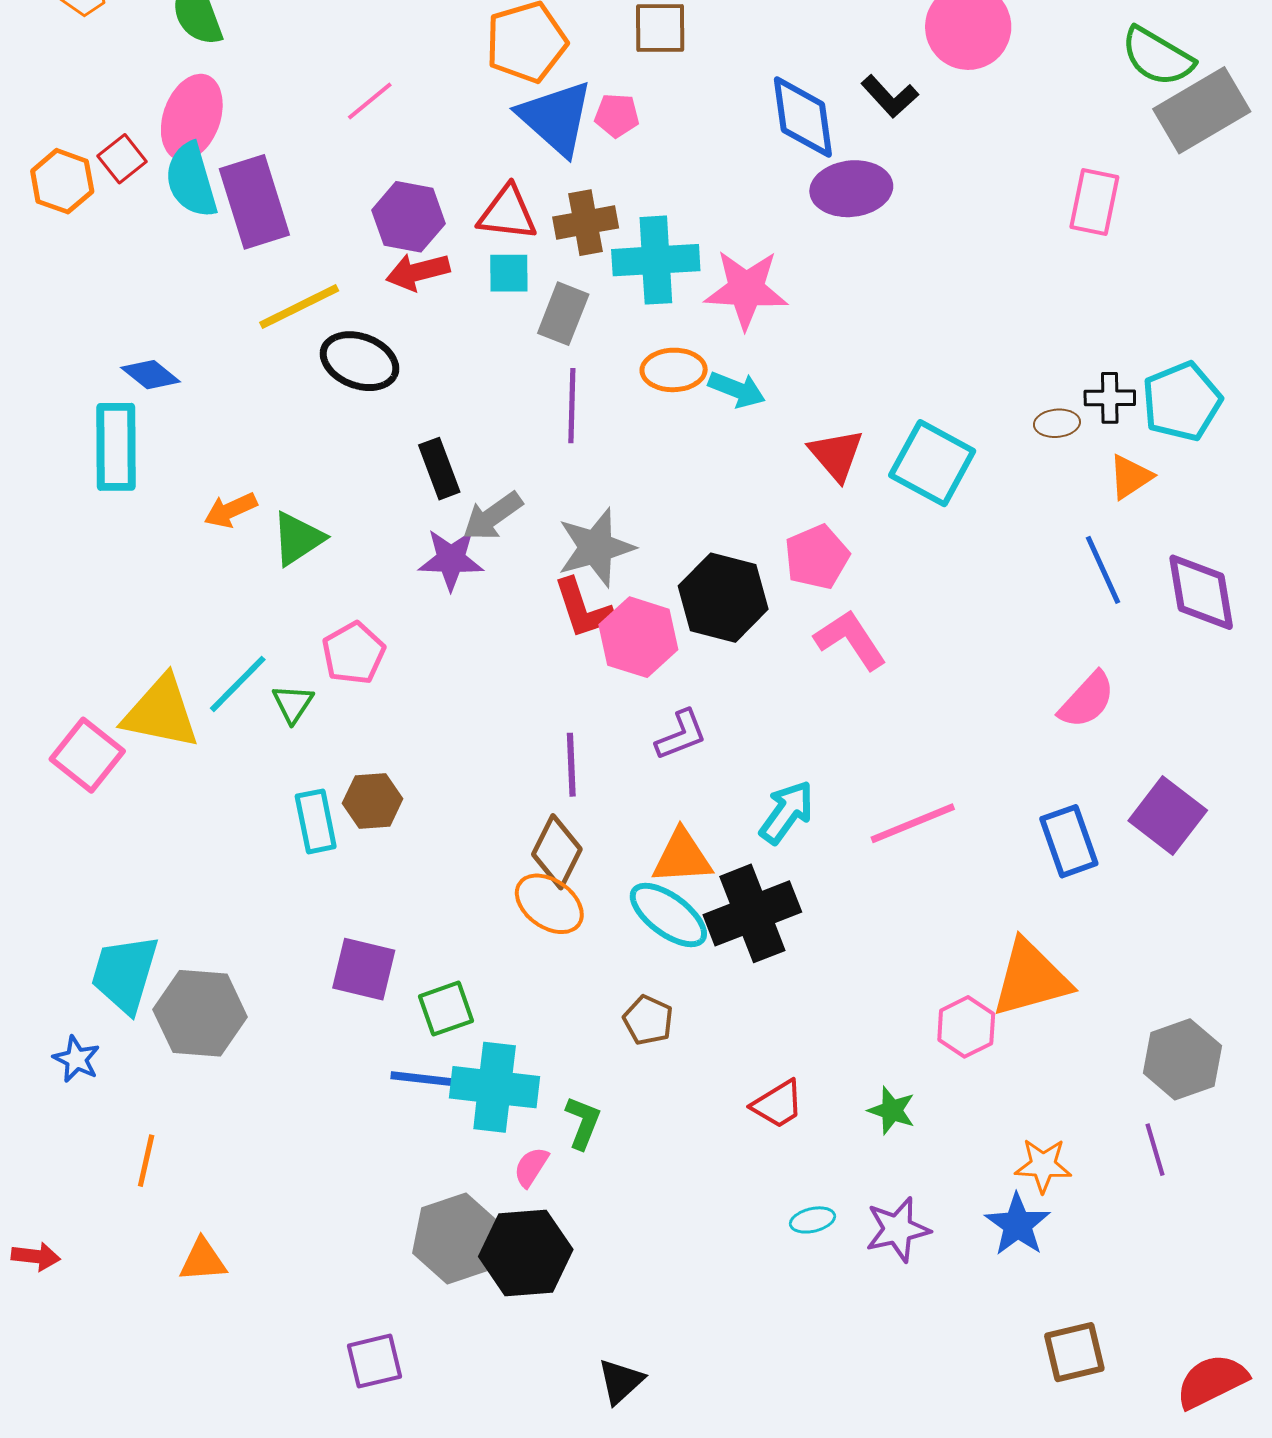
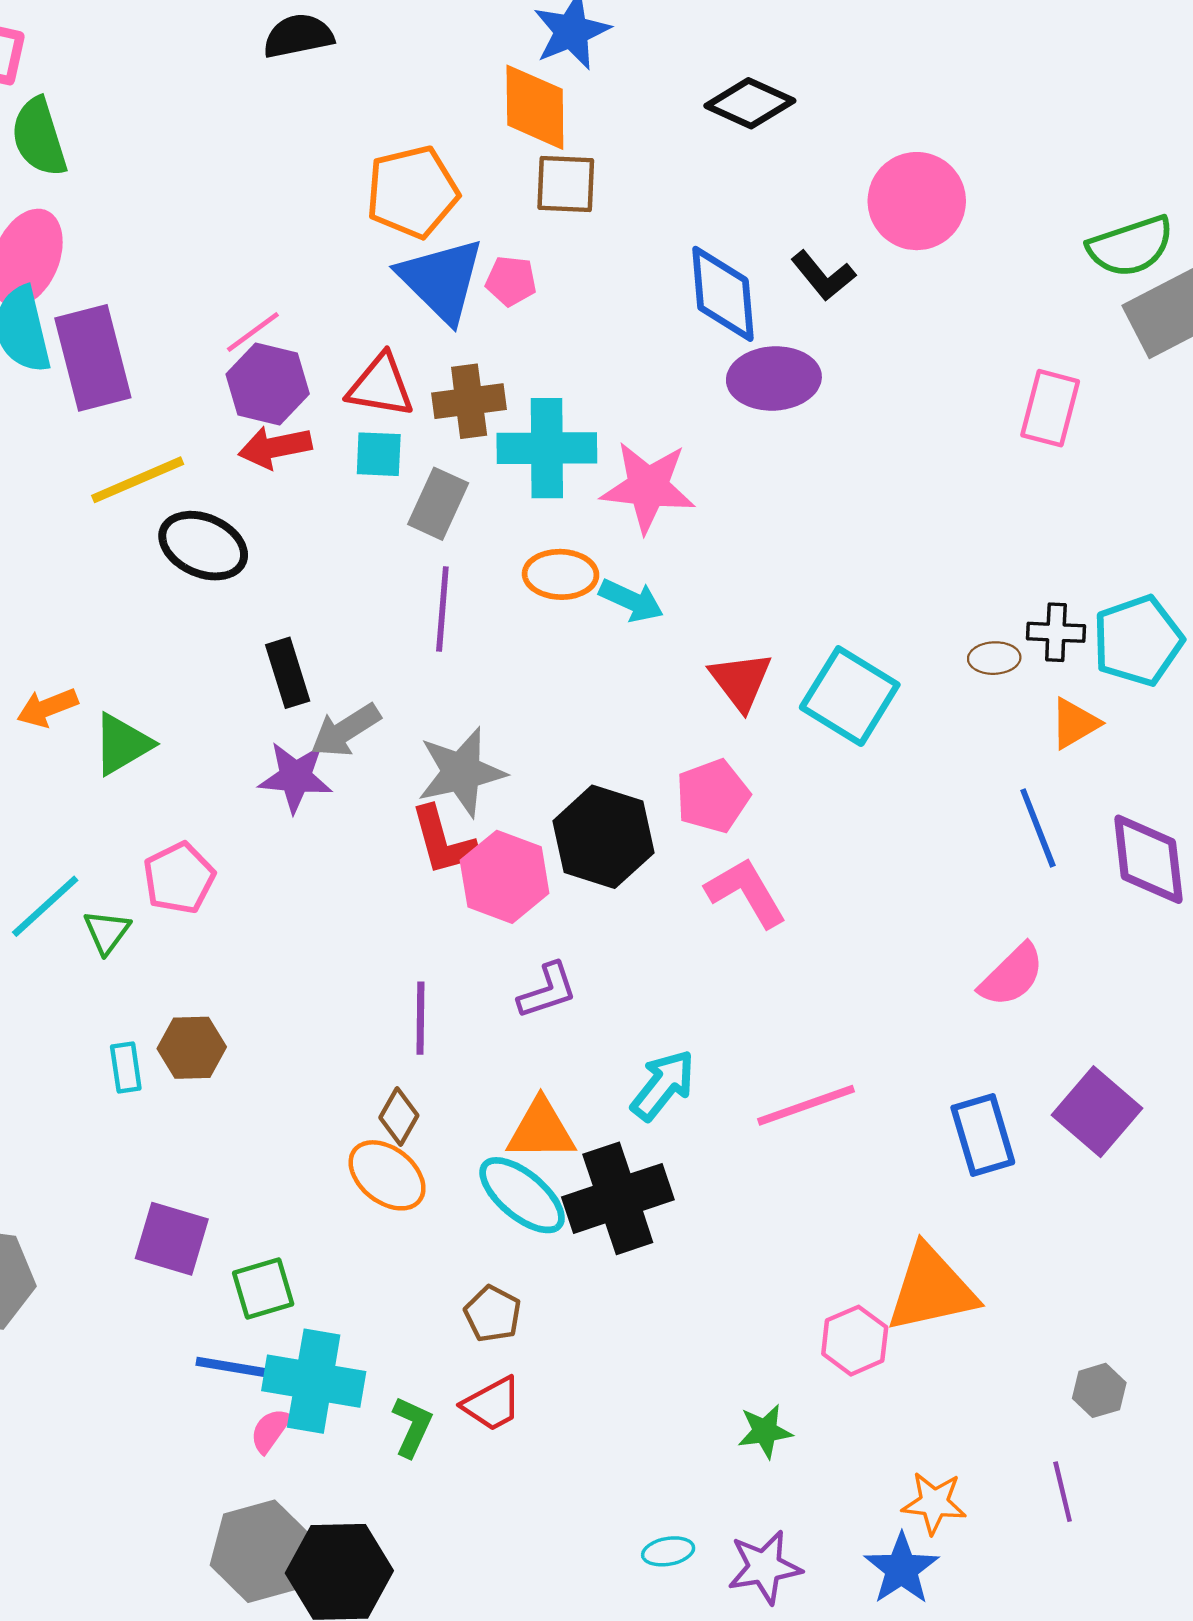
green semicircle: (1157, 57) -> (1131, 246), turned -52
pink line: (370, 101) -> (253, 332), moved
cyan rectangle: (316, 821) -> (126, 1068), size x0.7
brown diamond: (557, 852) -> (399, 1116), size x0.7
gray hexagon: (1182, 1059) -> (1099, 1390), size x0.6
red trapezoid: (778, 1104) -> (492, 1404), moved
green star: (892, 1110) -> (765, 1431), turned -30
pink semicircle: (531, 1167) -> (270, 1430), moved

